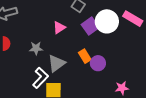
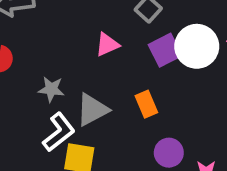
gray star: (36, 48) -> (51, 89), moved
purple circle: (98, 63) -> (169, 153), moved

